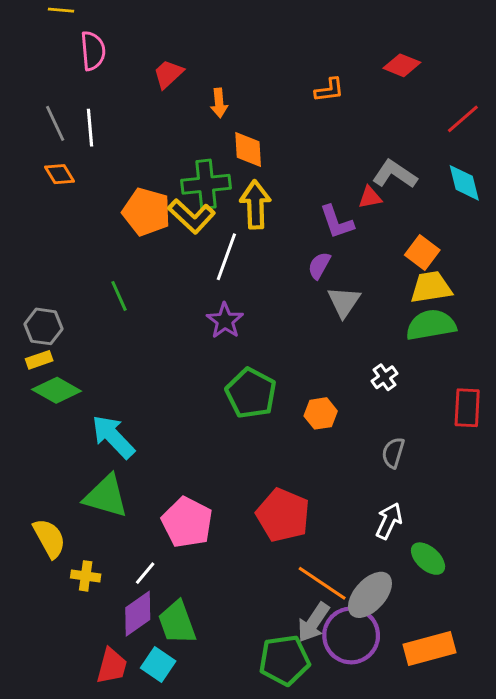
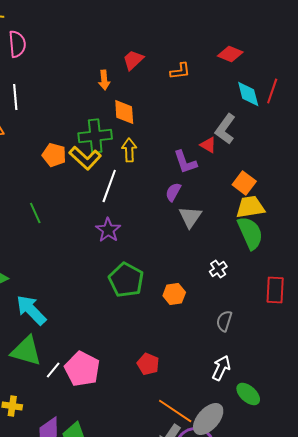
red trapezoid: (168, 74) -> (133, 60), moved
red line: (463, 119) -> (272, 91), turned -30
gray L-shape: (395, 174) -> (225, 129), turned -88
cyan diamond: (464, 183) -> (248, 94), moved
red triangle: (370, 197) -> (208, 145), turned 42
yellow arrow: (255, 205) -> (129, 150), size x0.7
orange pentagon: (147, 212) -> (54, 155), size x0.7
green semicircle: (431, 325) -> (250, 233), turned 76
red pentagon: (283, 515) -> (148, 364), size x0.6
white line: (145, 573) -> (53, 370), moved

